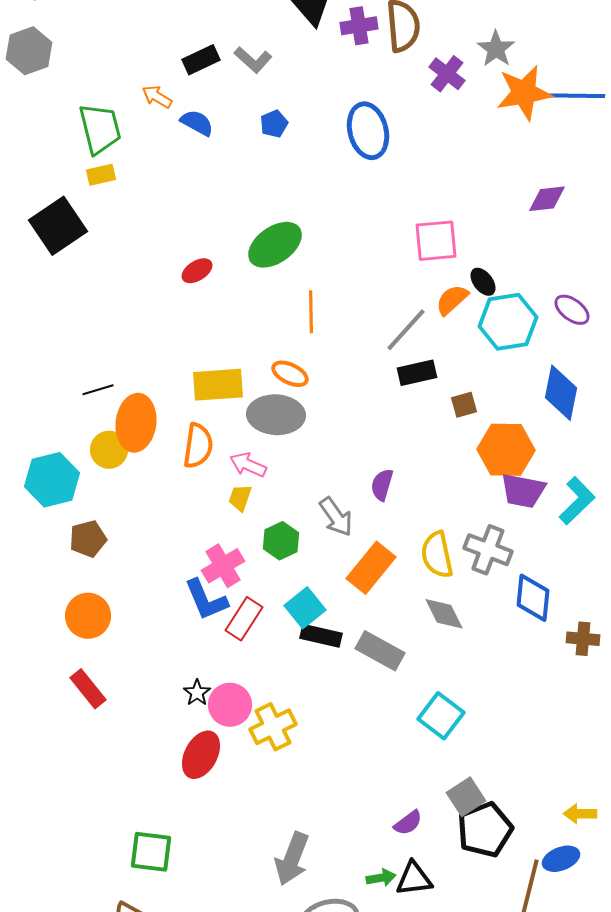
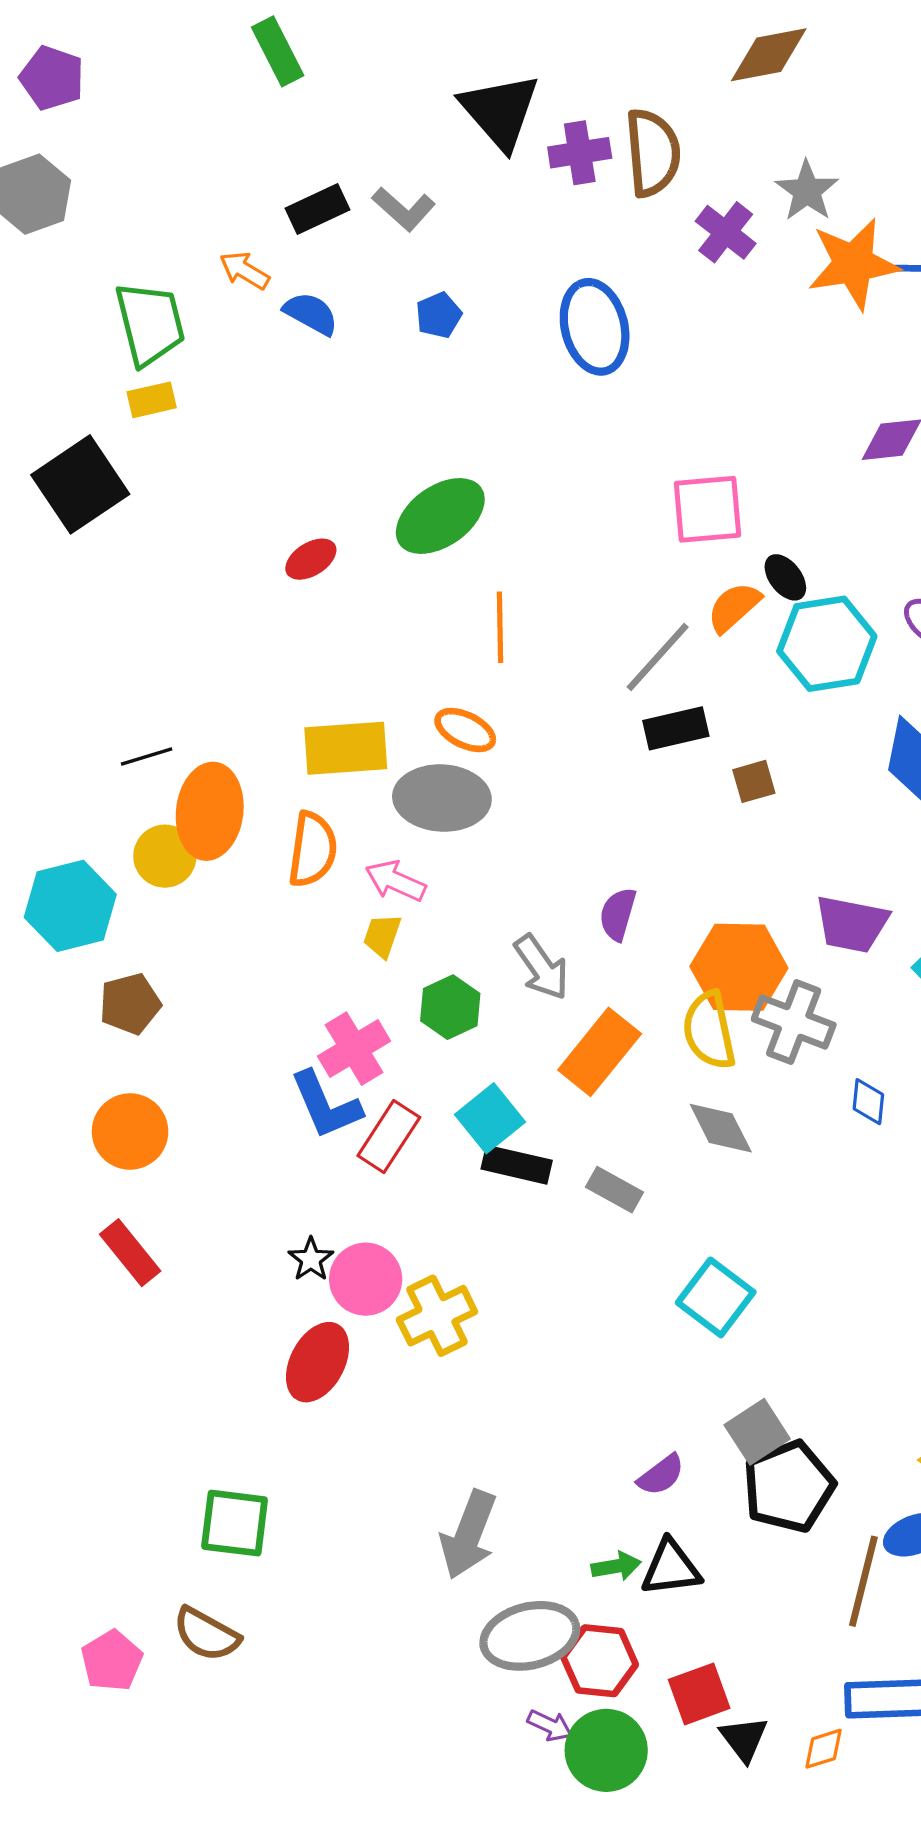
orange hexagon: (506, 450) -> (739, 967), moved
blue diamond: (533, 598) -> (868, 1102), size x0.6
gray rectangle: (380, 651) -> (614, 1190), size x0.7

